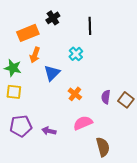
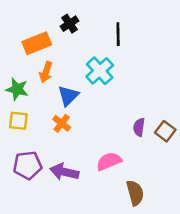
cyan cross: (76, 54) -> (100, 71), size x1.5
orange cross: (75, 94) -> (62, 123), moved
purple arrow: (49, 131) -> (64, 172), size x1.5

